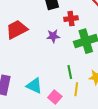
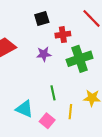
green line: (70, 72) -> (53, 93), moved

